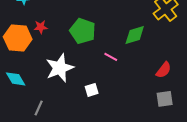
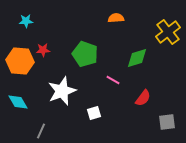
red semicircle: (164, 70) -> (143, 98), moved

